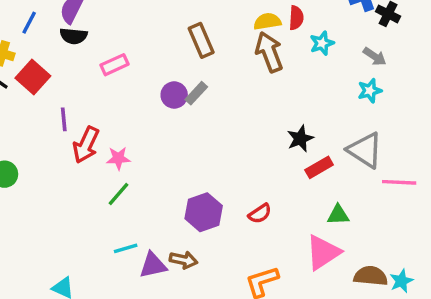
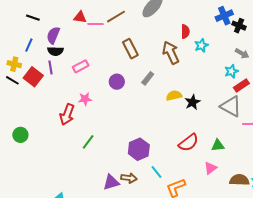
yellow semicircle: (267, 21) -> (174, 96), moved
gray arrow: (375, 57) -> (242, 53), moved
gray rectangle: (196, 93) -> (148, 78), moved
purple line: (64, 119) -> (51, 67), moved
pink star: (118, 158) -> (85, 99), moved
red rectangle: (319, 167) -> (241, 86), moved
red semicircle: (260, 214) -> (188, 143), moved, size x1.5
cyan line: (126, 248) -> (157, 172), moved, turned 72
pink triangle: (323, 252) -> (210, 168), size x0.6

